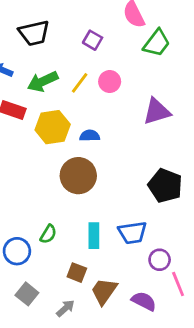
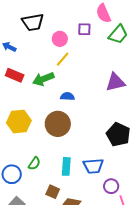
purple square: (93, 40) -> (84, 29), moved, turned -32
green arrow: (43, 82) -> (43, 79), moved
pink circle: (110, 82) -> (60, 39), moved
yellow hexagon: (53, 127) -> (19, 122), moved

